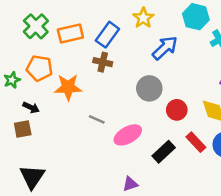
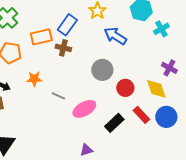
orange rectangle: (70, 33) -> (41, 37), moved
blue arrow: (165, 48) -> (115, 36), turned -105
orange star: (68, 87) -> (34, 79), moved, size x0.7

